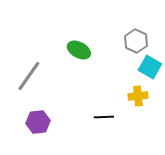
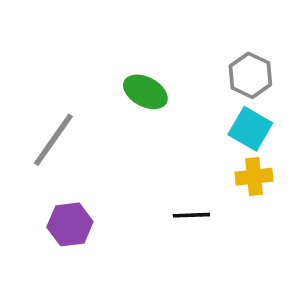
cyan square: (150, 67) -> (250, 129), moved

